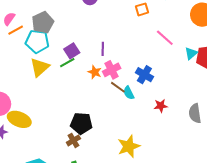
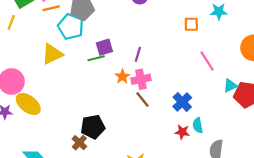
yellow triangle: (40, 67) -> (52, 54), moved
blue cross: (144, 75) -> (182, 102), moved
cyan semicircle: (129, 93) -> (198, 125), moved
black pentagon: (81, 123) -> (93, 127), turned -30
brown cross: (73, 140) -> (79, 143), turned -32

